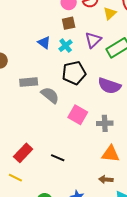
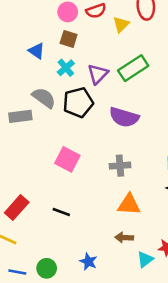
brown square: (69, 23) -> (69, 39), turned 32
purple triangle: (93, 40) -> (98, 74), moved
blue triangle: (44, 42) -> (36, 51), moved
gray semicircle: (50, 95) -> (44, 98), moved
pink square: (78, 115) -> (67, 159), moved

